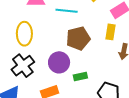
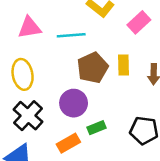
yellow rectangle: (111, 32) -> (124, 65), moved
green rectangle: (80, 76) -> (96, 128), moved

